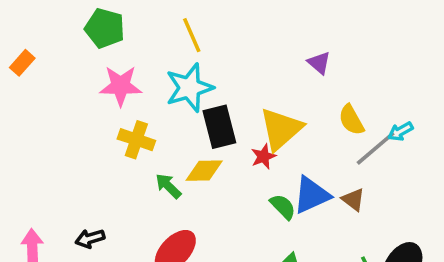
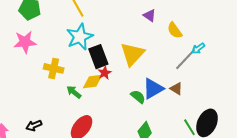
pink star: (121, 86) -> (25, 42), moved
yellow semicircle: (351, 120) -> (175, 30), moved
red star: (263, 156) -> (105, 73), moved

